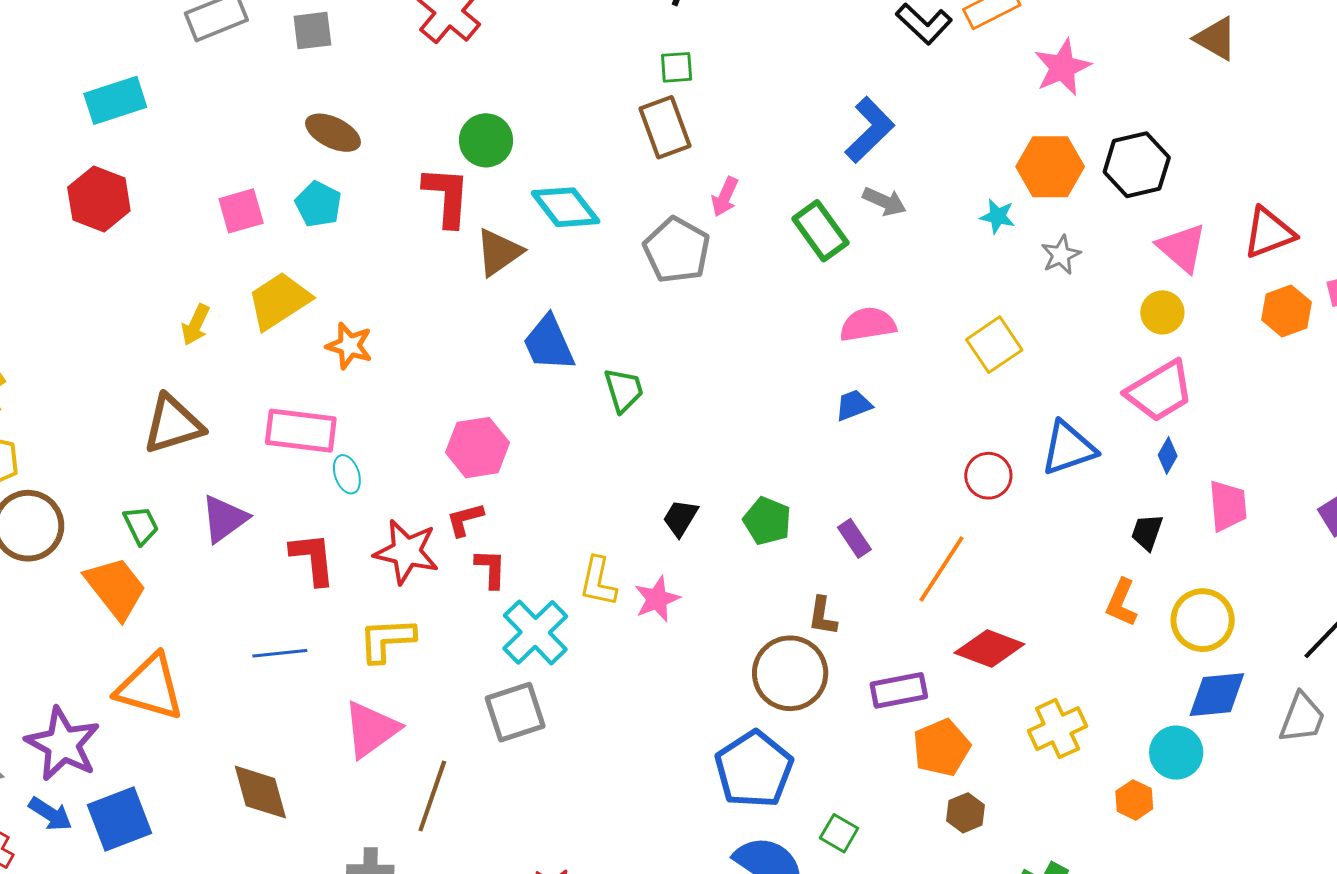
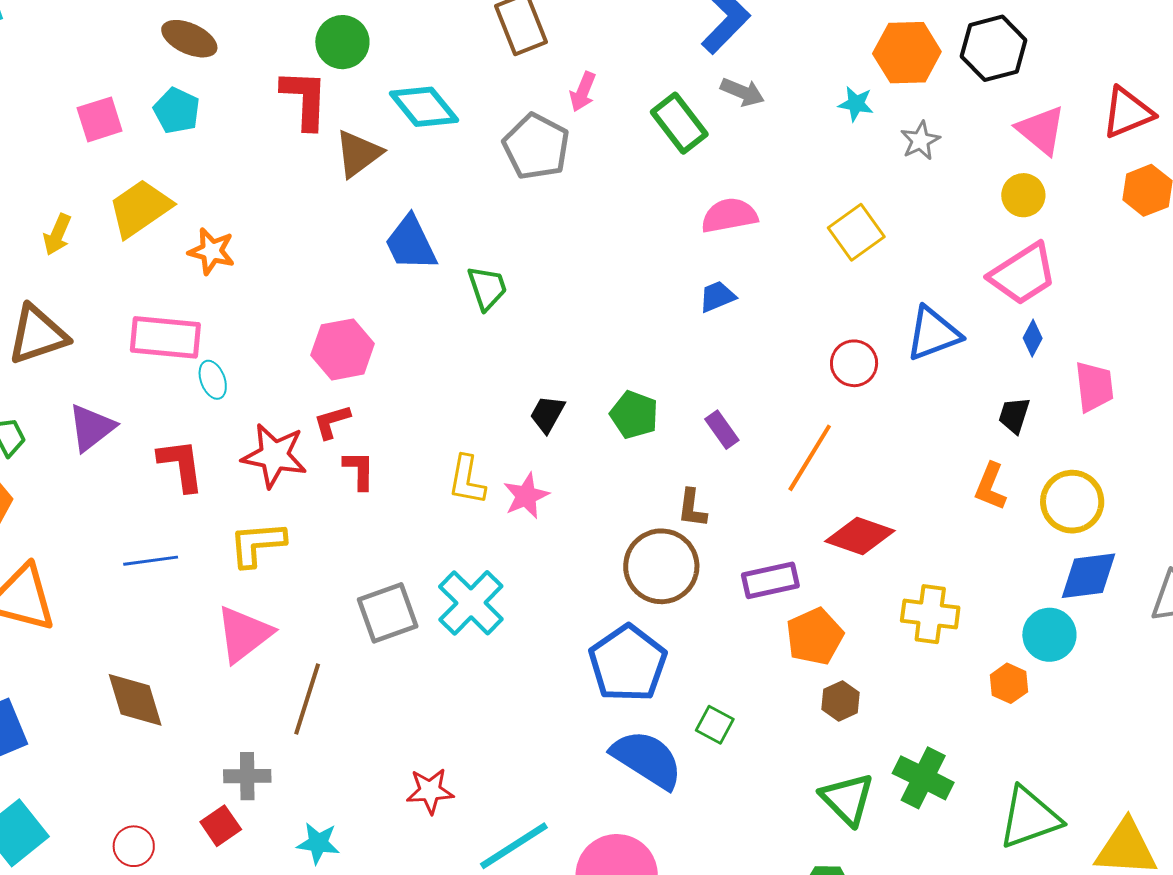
cyan cross: (535, 632) -> (471, 603), moved
yellow cross: (1058, 729) -> (930, 614), turned 34

